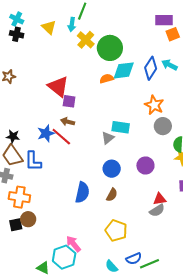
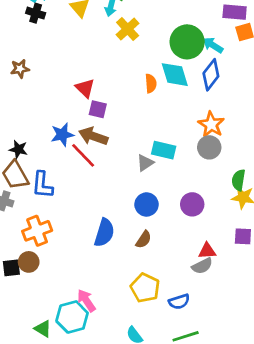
green circle: (110, 48) -> (187, 42), moved
cyan arrow: (169, 65) -> (213, 45), moved
cyan diamond: (124, 70) -> (175, 75), turned 75
orange semicircle: (107, 79) -> (151, 83), turned 96
red triangle: (58, 87) -> (85, 88), size x0.7
brown arrow: (68, 122) -> (93, 136), size x1.5
gray circle: (163, 126) -> (209, 147), moved
blue star: (46, 133) -> (62, 135), moved
orange cross: (19, 197) -> (37, 231), moved, turned -35
blue semicircle: (134, 259) -> (179, 302), moved

